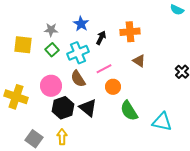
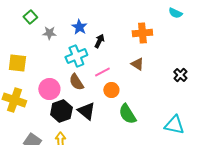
orange cross: (130, 32) -> (142, 33), moved
yellow square: (23, 45) -> (17, 63), moved
green square: (52, 50) -> (30, 17), moved
cyan triangle: (162, 122) -> (174, 125), moved

